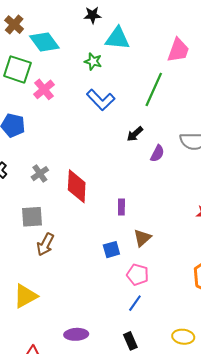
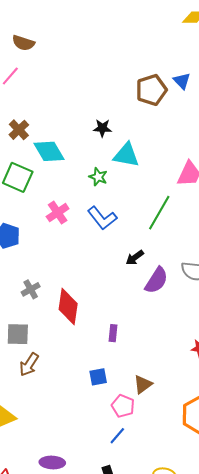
pink cross: (44, 89) -> (58, 213), moved
purple semicircle: (157, 153) -> (156, 280), size x1.5
brown triangle: (142, 238) -> (143, 384), moved

